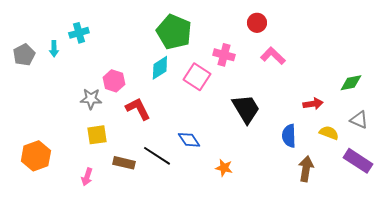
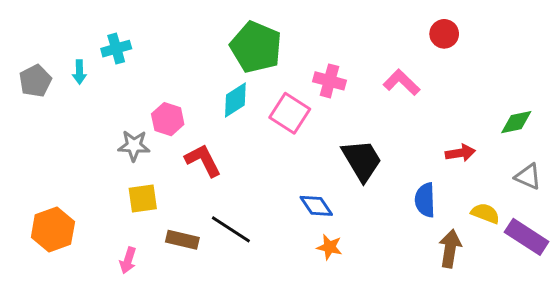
red circle: (257, 23) -> (444, 34), moved
yellow semicircle: (329, 133) -> (485, 213), moved
blue diamond: (189, 140) -> (316, 206), moved

